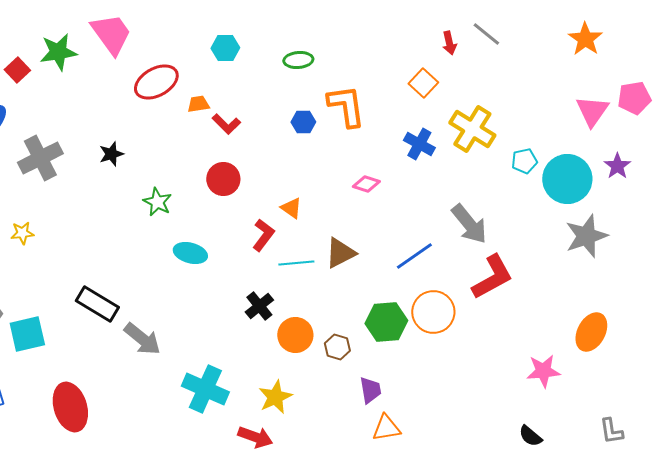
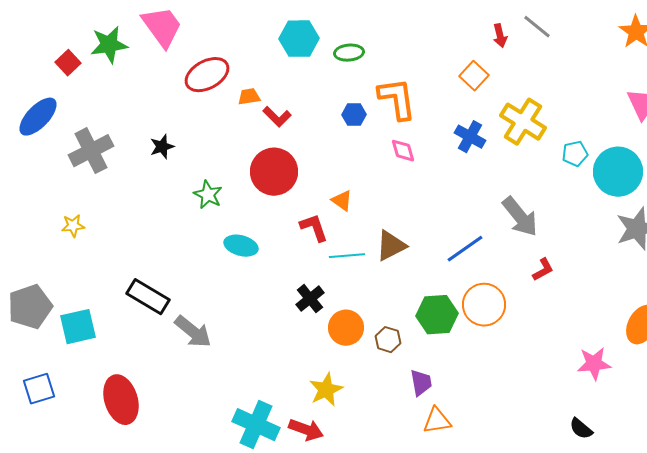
cyan hexagon: (225, 48) -> (299, 39), moved, size x1.4
red circle: (223, 179) -> (274, 172), size x1.4
pink diamond: (366, 184) -> (403, 151), moved, turned 56
red L-shape: (263, 235) -> (314, 228), turned -56
red L-shape: (492, 277) -> (543, 270), size x0.5
cyan cross: (205, 389) -> (256, 425), moved

